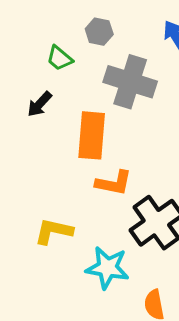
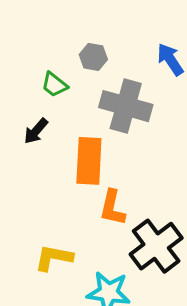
orange L-shape: (114, 183) -> (112, 208), turned 93

